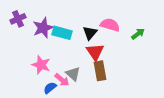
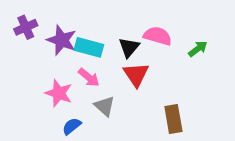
purple star: (43, 28) -> (62, 40), turned -30
brown rectangle: (100, 71) -> (173, 119), moved
pink arrow: (62, 80) -> (89, 77), moved

